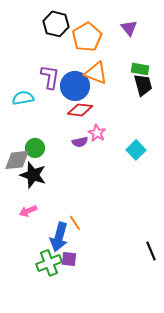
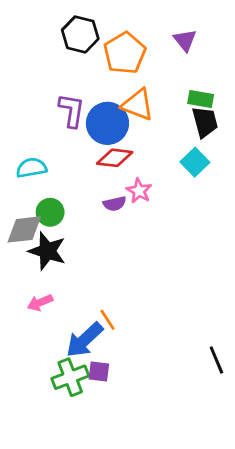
cyan semicircle: (23, 98) -> (31, 168), moved
cyan square: (136, 150) -> (195, 162), moved
blue arrow: (59, 237) -> (85, 340), turned 32

